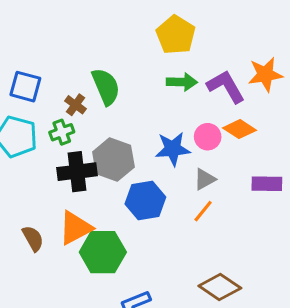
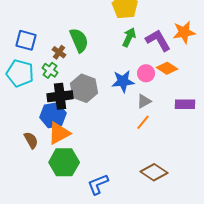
green arrow: (182, 82) -> (129, 37), turned -66
green cross: (62, 132) -> (50, 70), turned -35
blue hexagon: (145, 200) -> (53, 115), moved
green hexagon: (103, 252) -> (64, 162), moved

